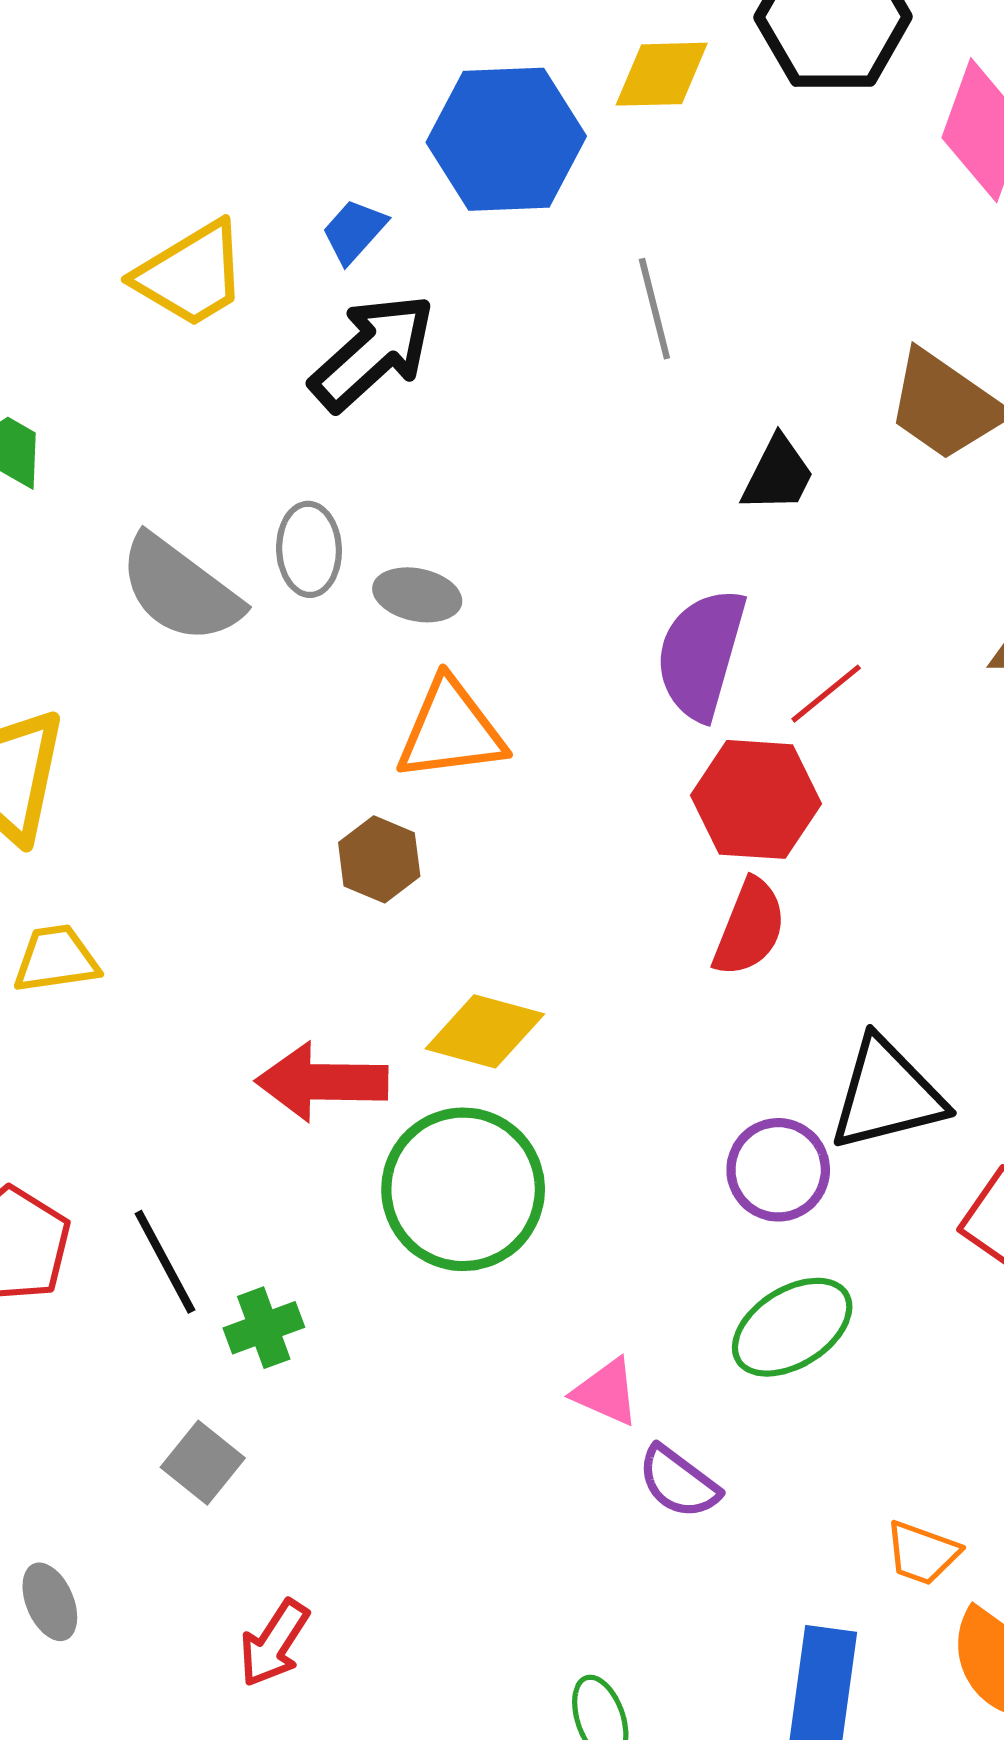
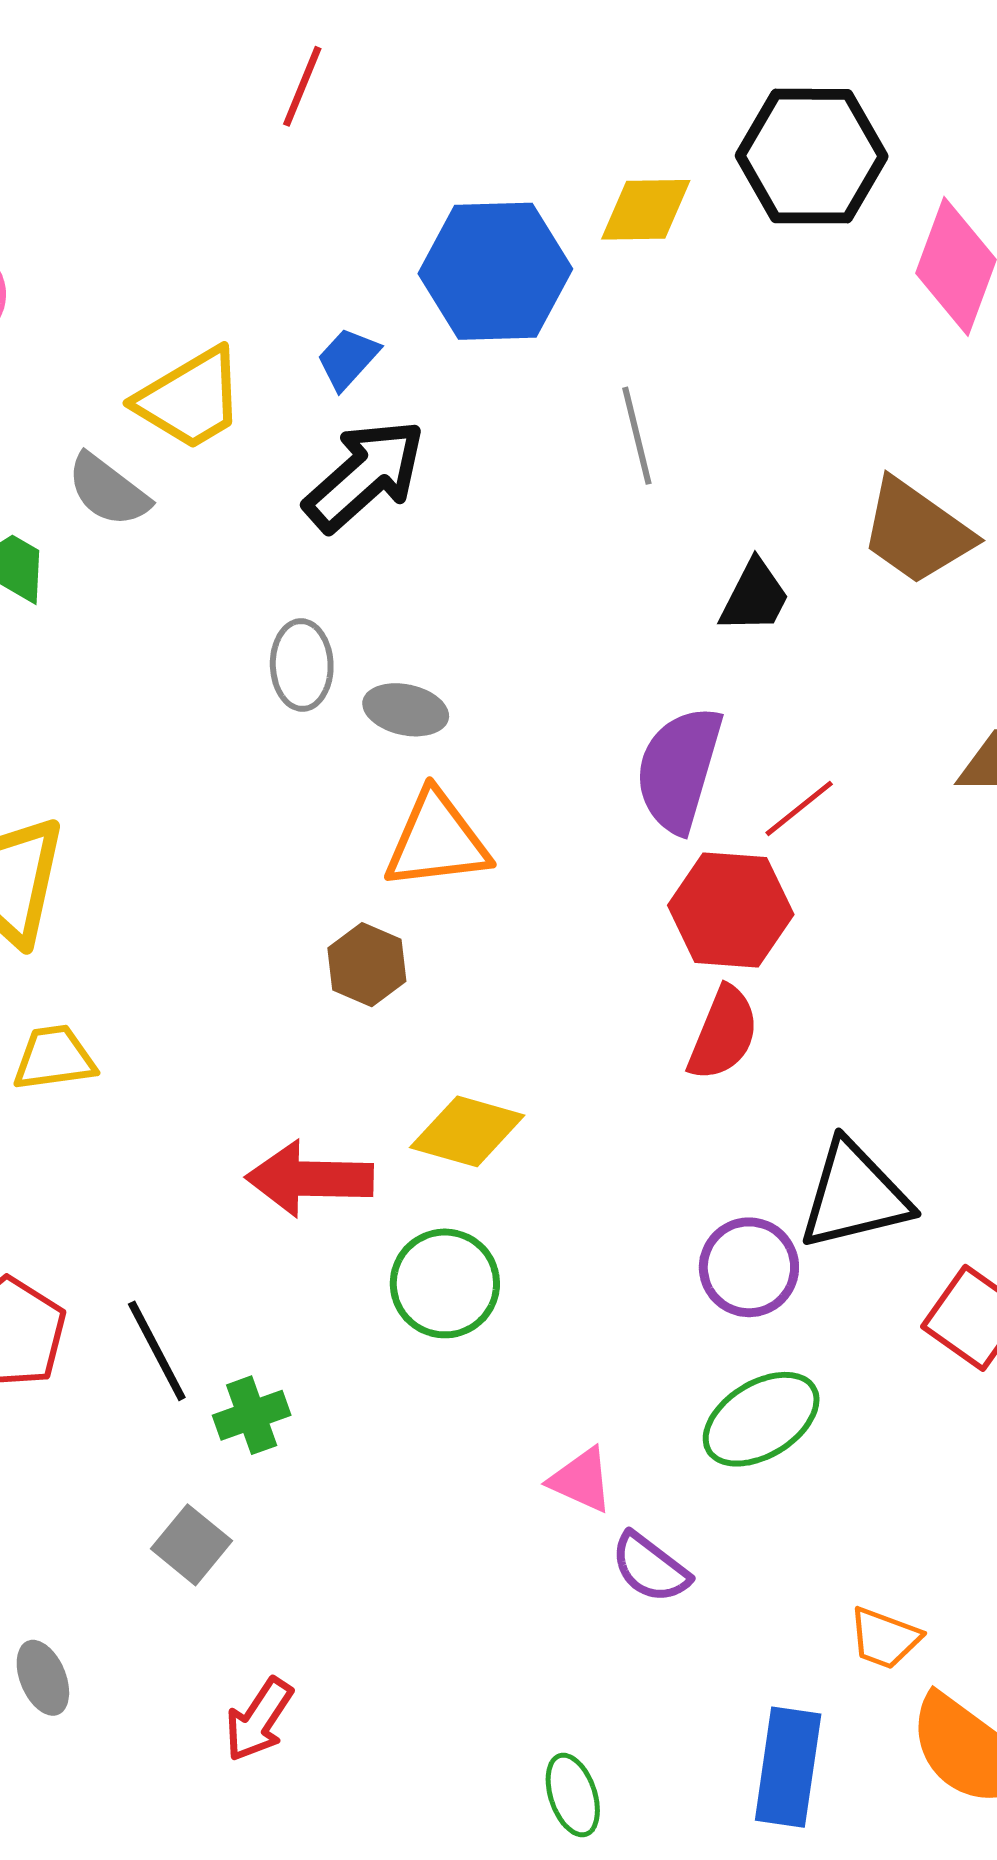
gray semicircle: (180, 589) -> (108, 490), moved, size x0.7
green circle: (463, 1189) -> (445, 1283), size x0.7

